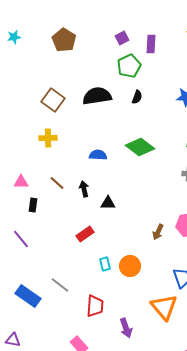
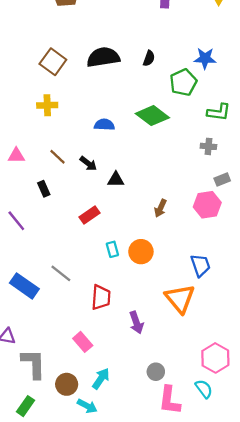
green pentagon: (129, 66) -> (183, 82), moved
black arrow: (84, 189) -> (88, 164), turned 140
black rectangle: (33, 205) -> (44, 189), moved, turned -32
brown arrow: (158, 232) -> (160, 208), moved

